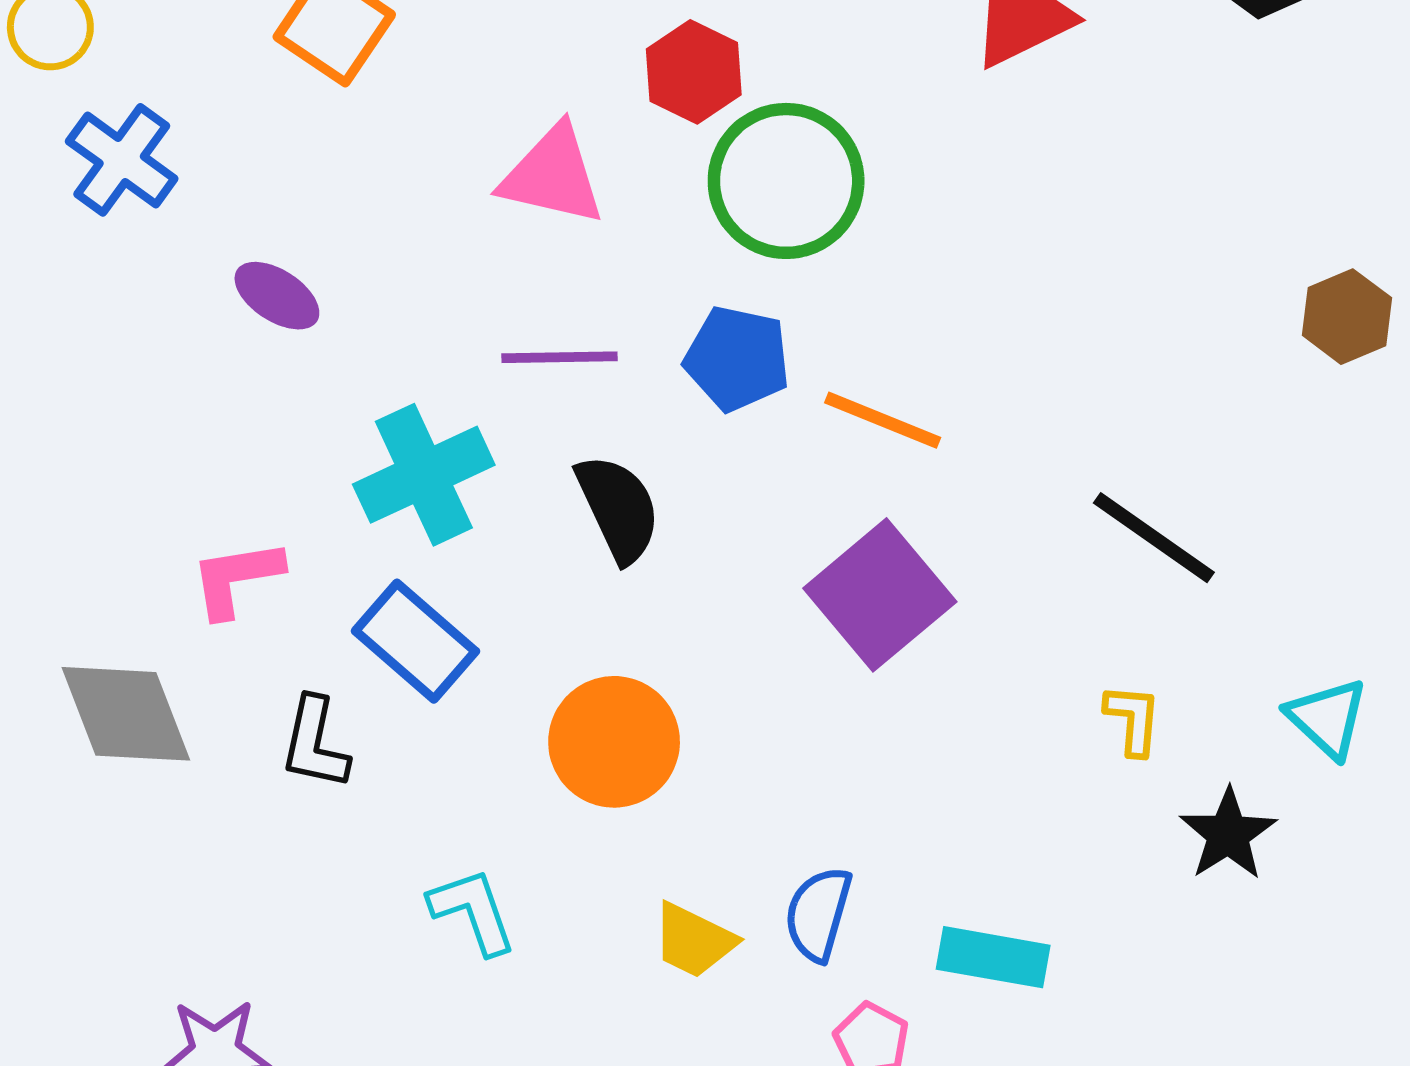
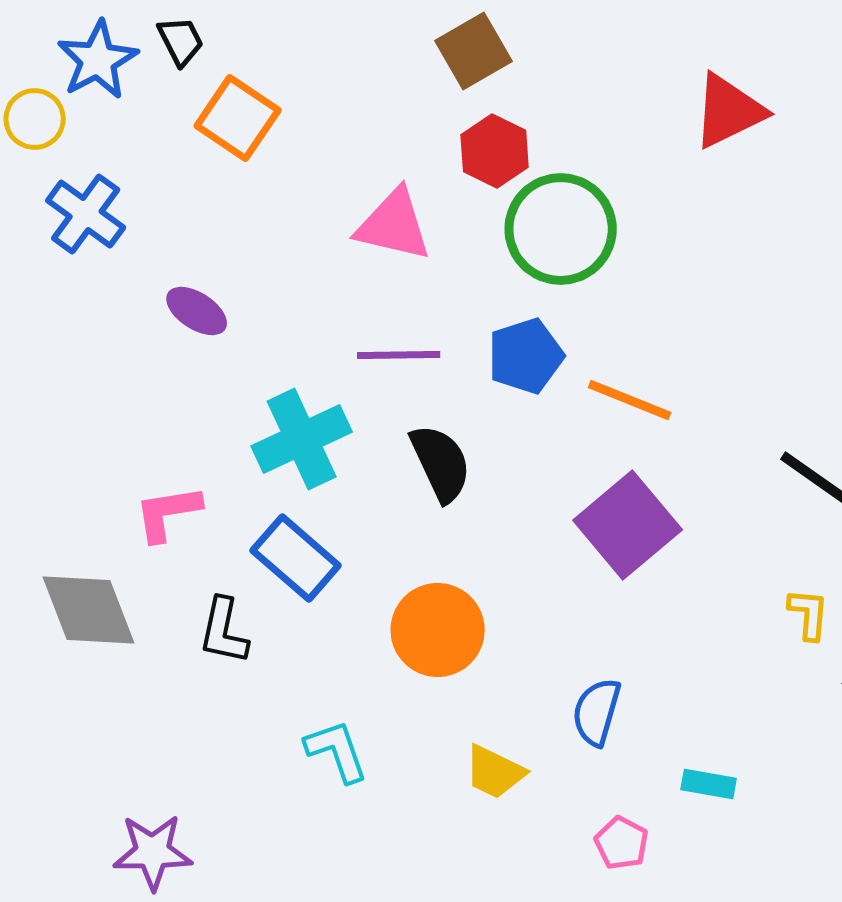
blue pentagon: (737, 359) -> (526, 356), turned -30
blue semicircle: (818, 914) -> (597, 712), moved
cyan rectangle: (993, 957) -> (709, 784), size x0.7

